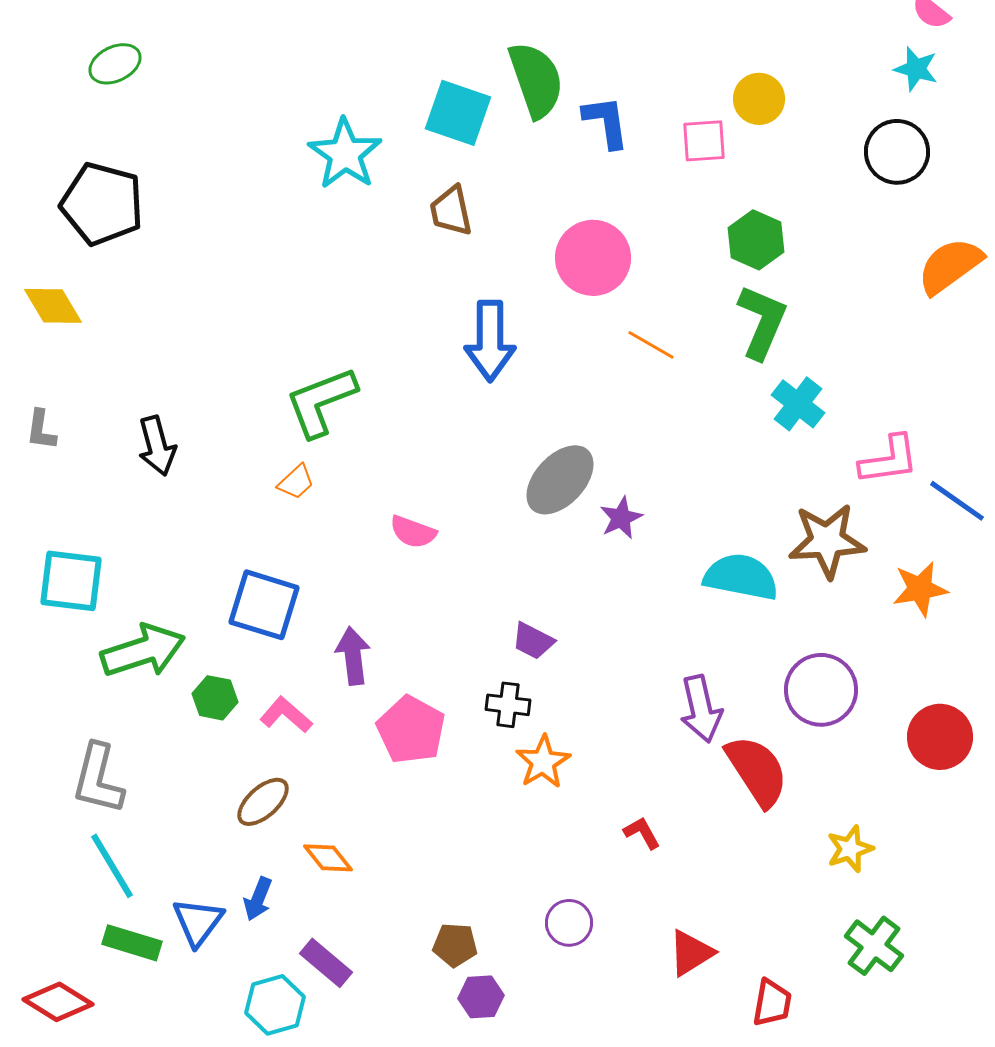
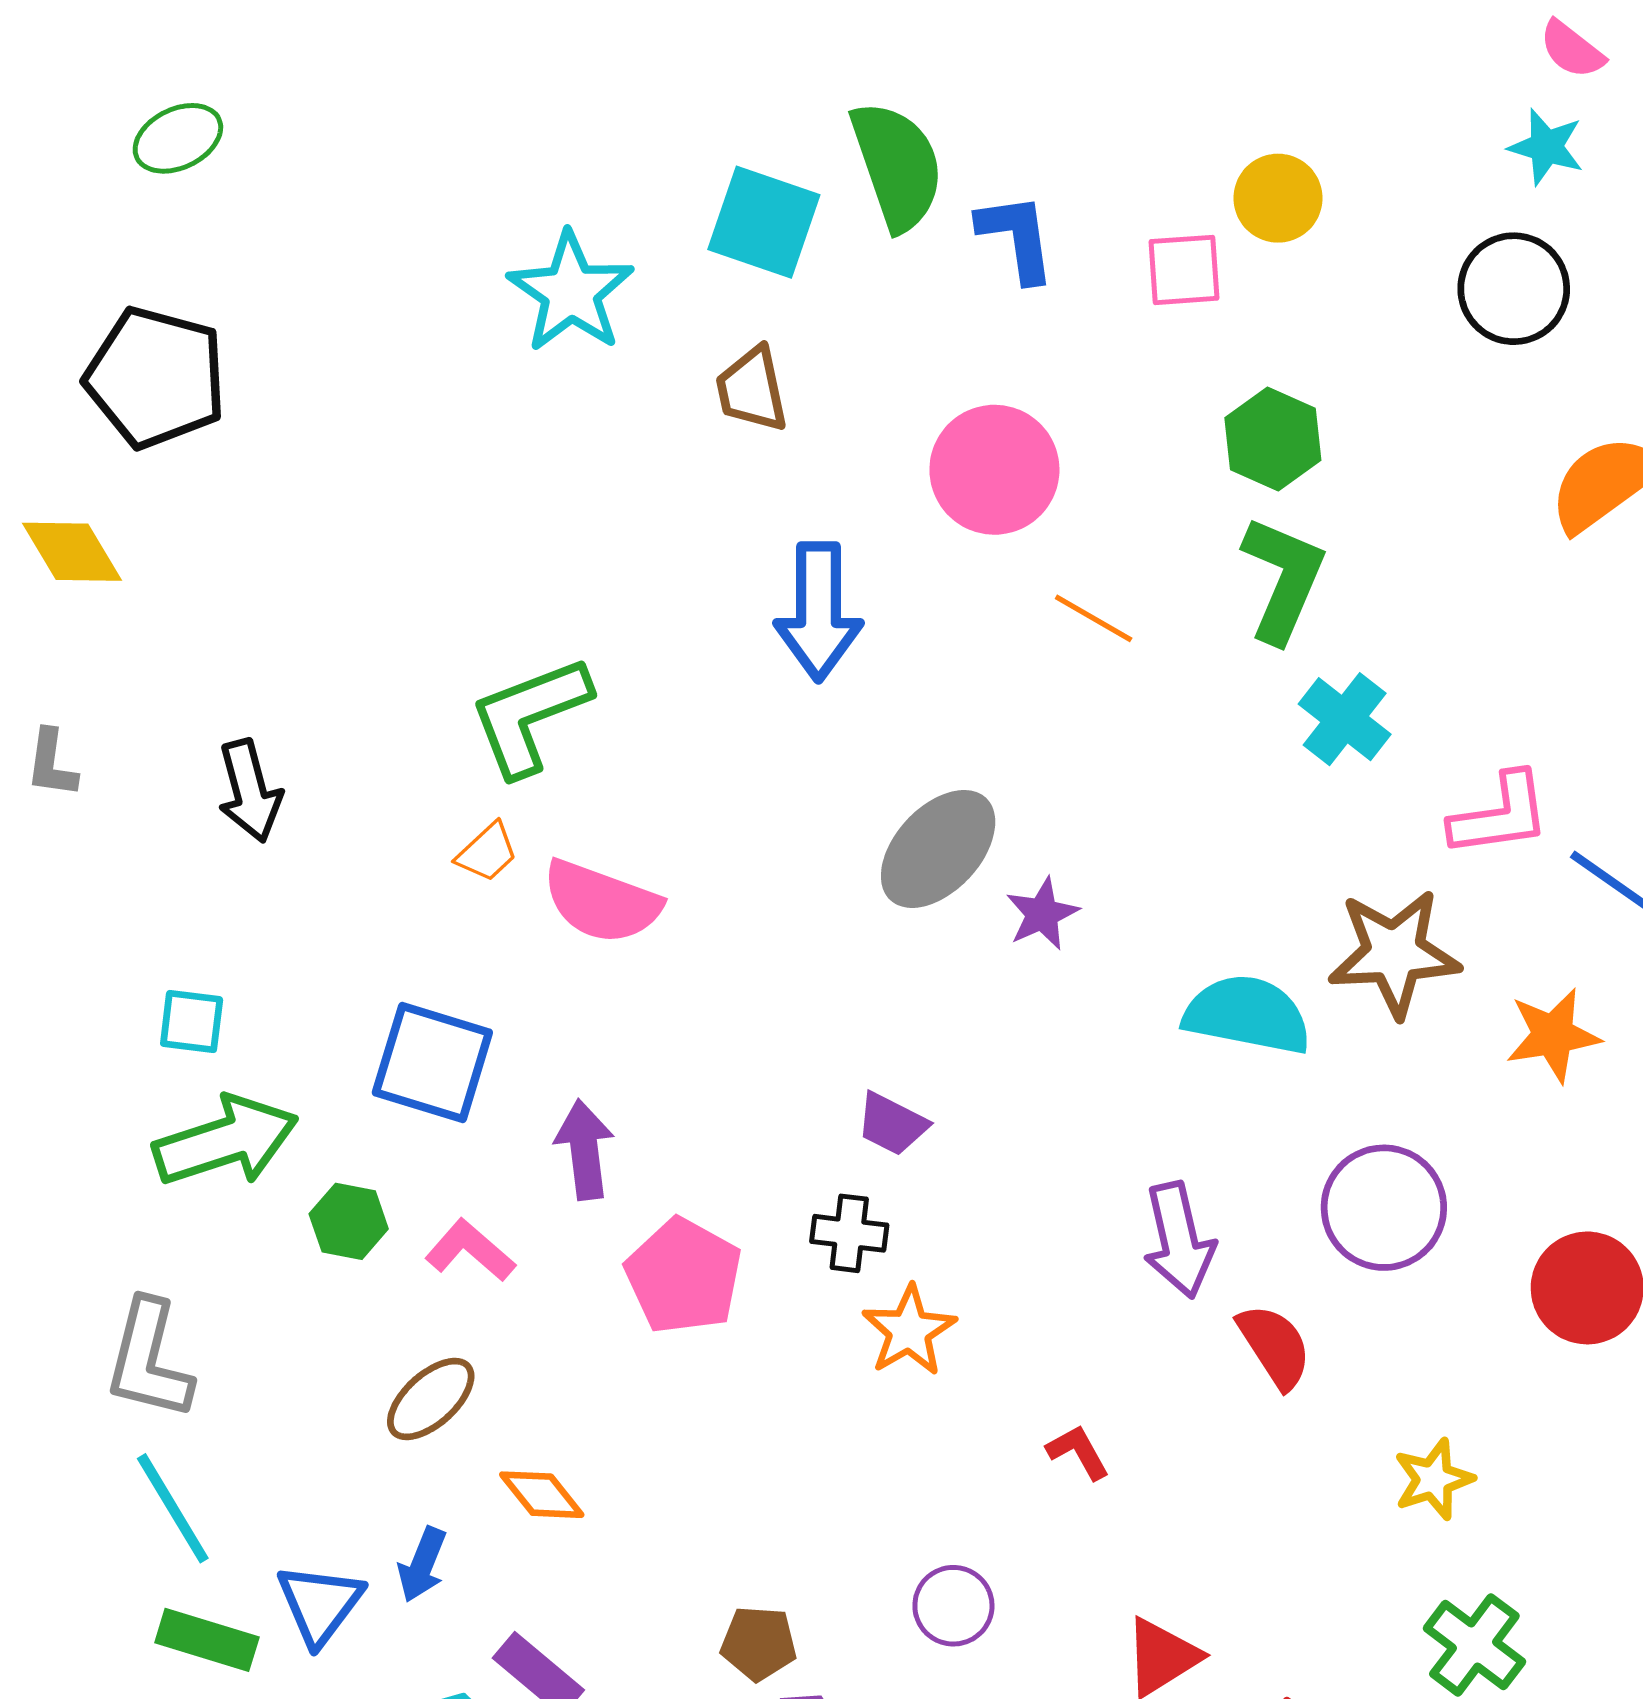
pink semicircle: (413, 532) -> (602, 902), moved, size x1.5
cyan square: (71, 581) -> (192, 1021), moved, size x0.6
red semicircle: (757, 771) -> (1275, 1346), size x0.7

